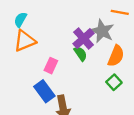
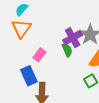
orange triangle: (25, 41) -> (21, 28), turned -45

